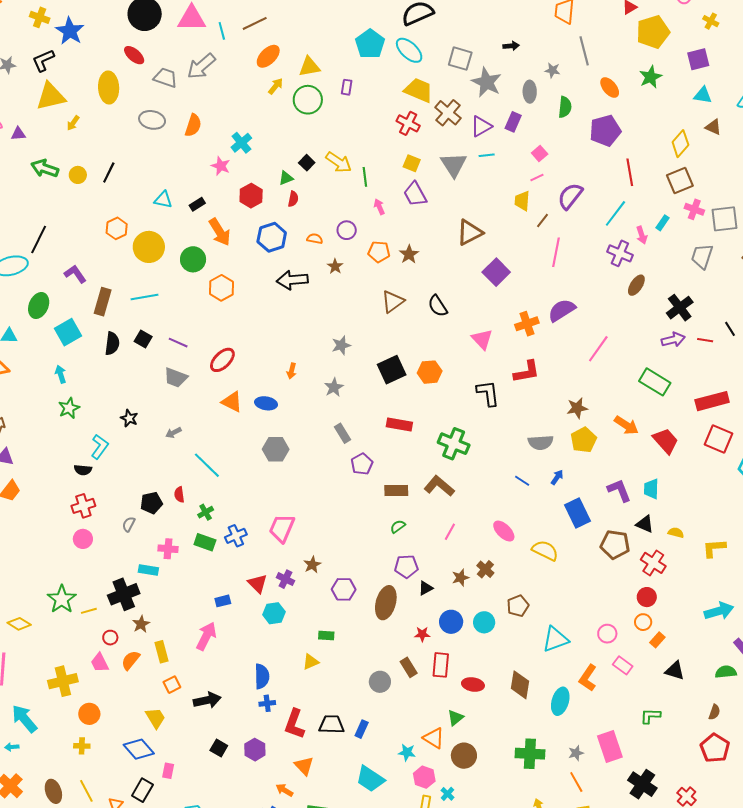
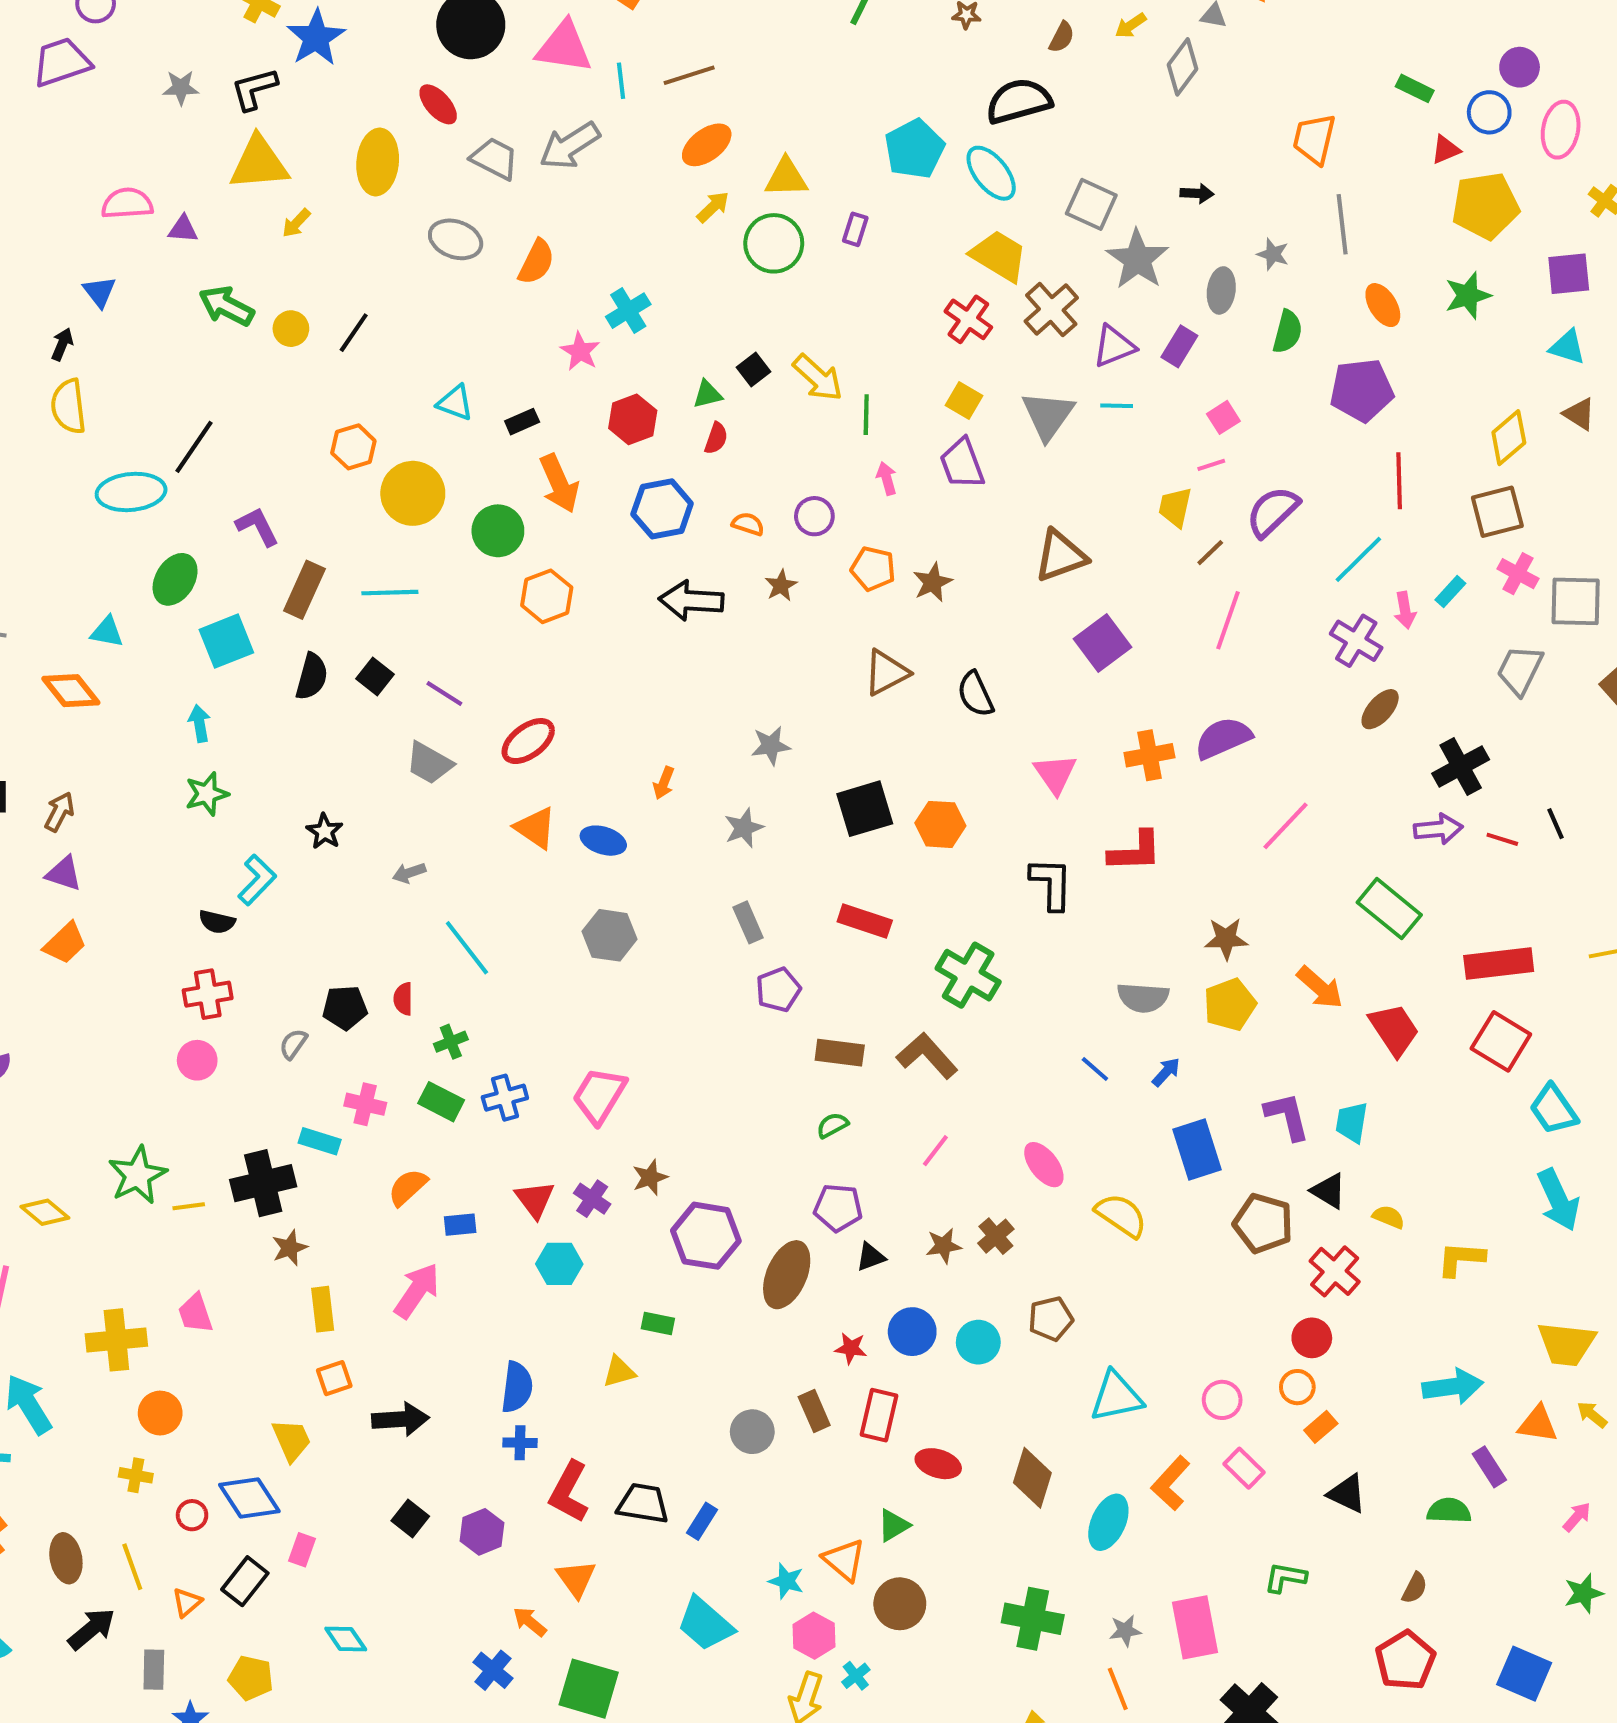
purple hexagon: (344, 589) -> (706, 1236), size x1.4
red circle: (110, 638) -> (192, 1515), moved
orange semicircle: (131, 660) -> (408, 1187), moved

